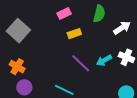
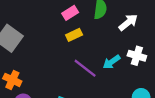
pink rectangle: (64, 14) -> (70, 13), moved

